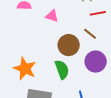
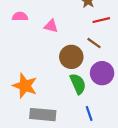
green semicircle: (62, 69) -> (78, 84), moved

